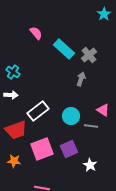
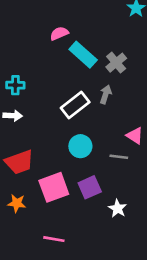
pink semicircle: (36, 33) -> (59, 33), moved, turned -72
cyan cross: (13, 72) -> (15, 85), turned -32
white rectangle: (38, 111) -> (75, 105), moved
cyan circle: (71, 116) -> (80, 146), moved

